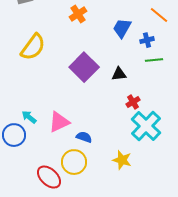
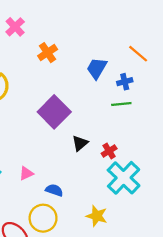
green line: (154, 60) -> (121, 104), moved
black triangle: (119, 74) -> (80, 143), moved, turned -35
pink triangle: (59, 122) -> (26, 173), size x0.6

